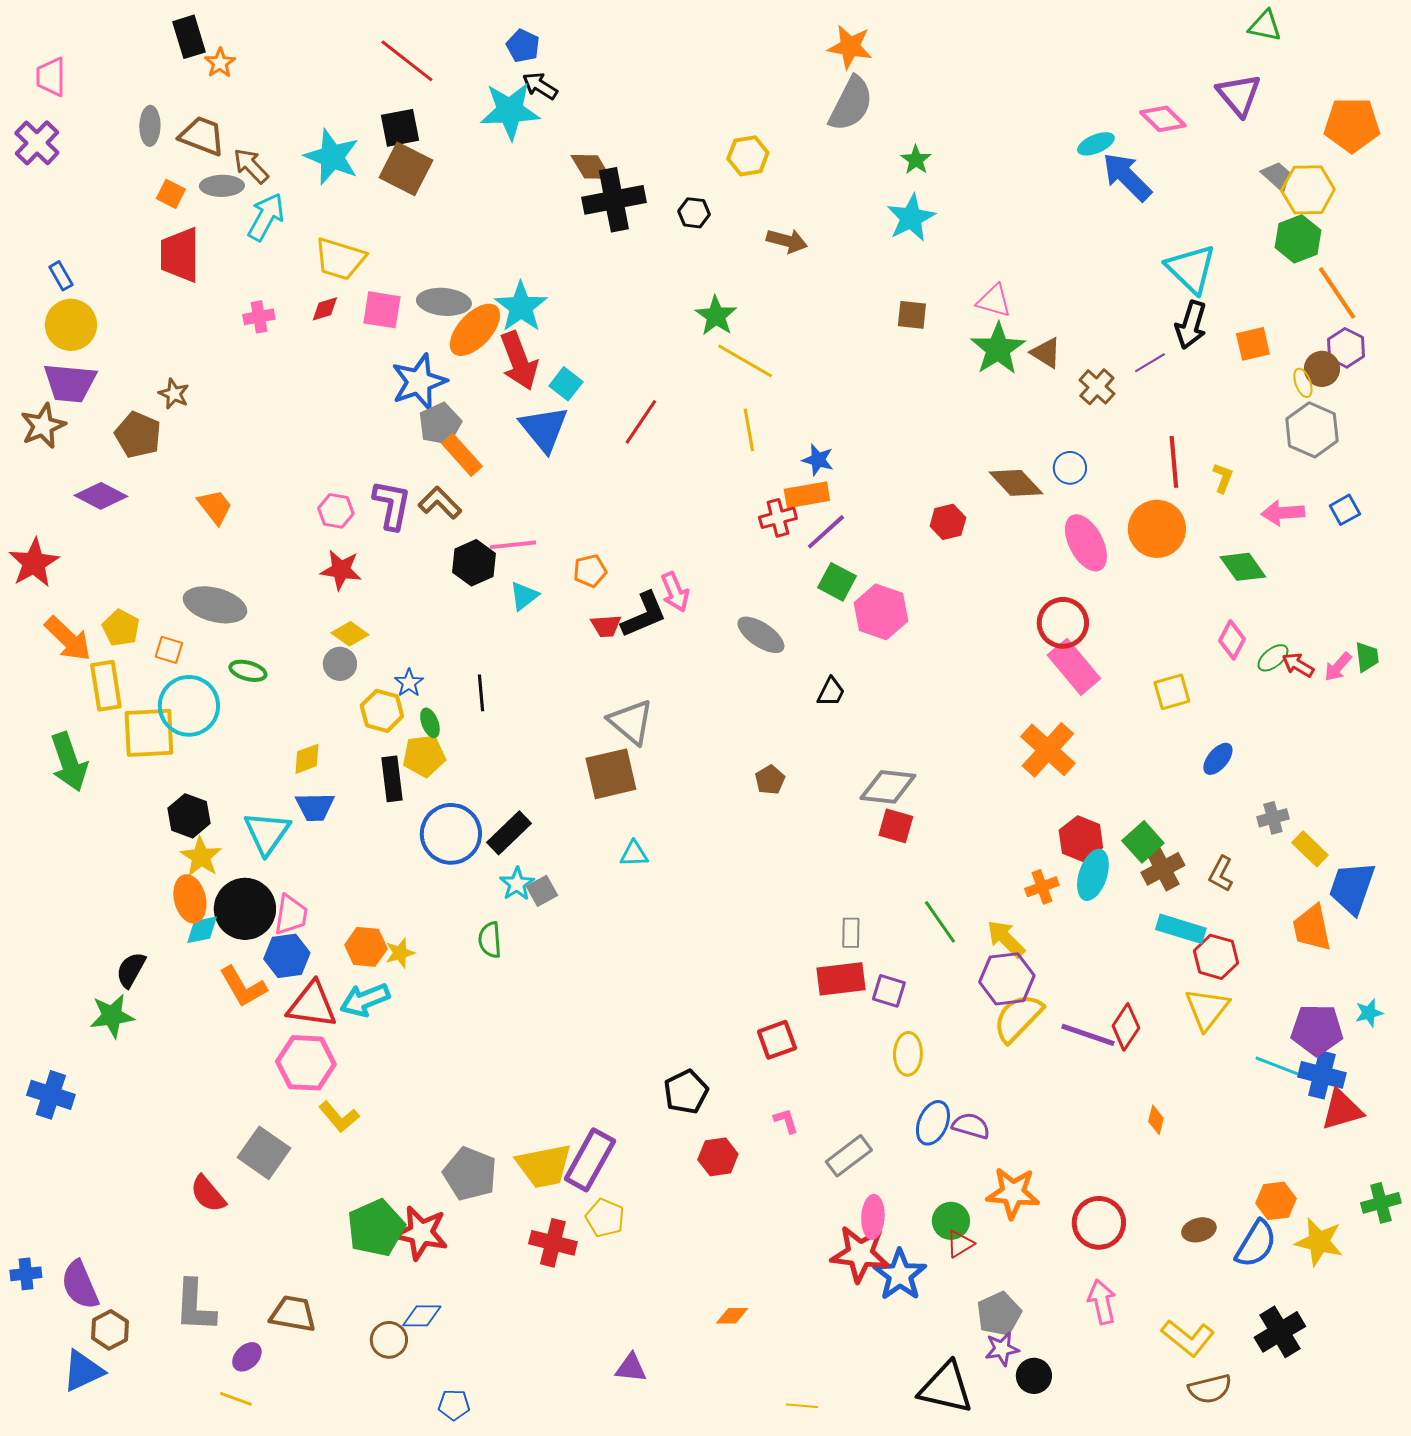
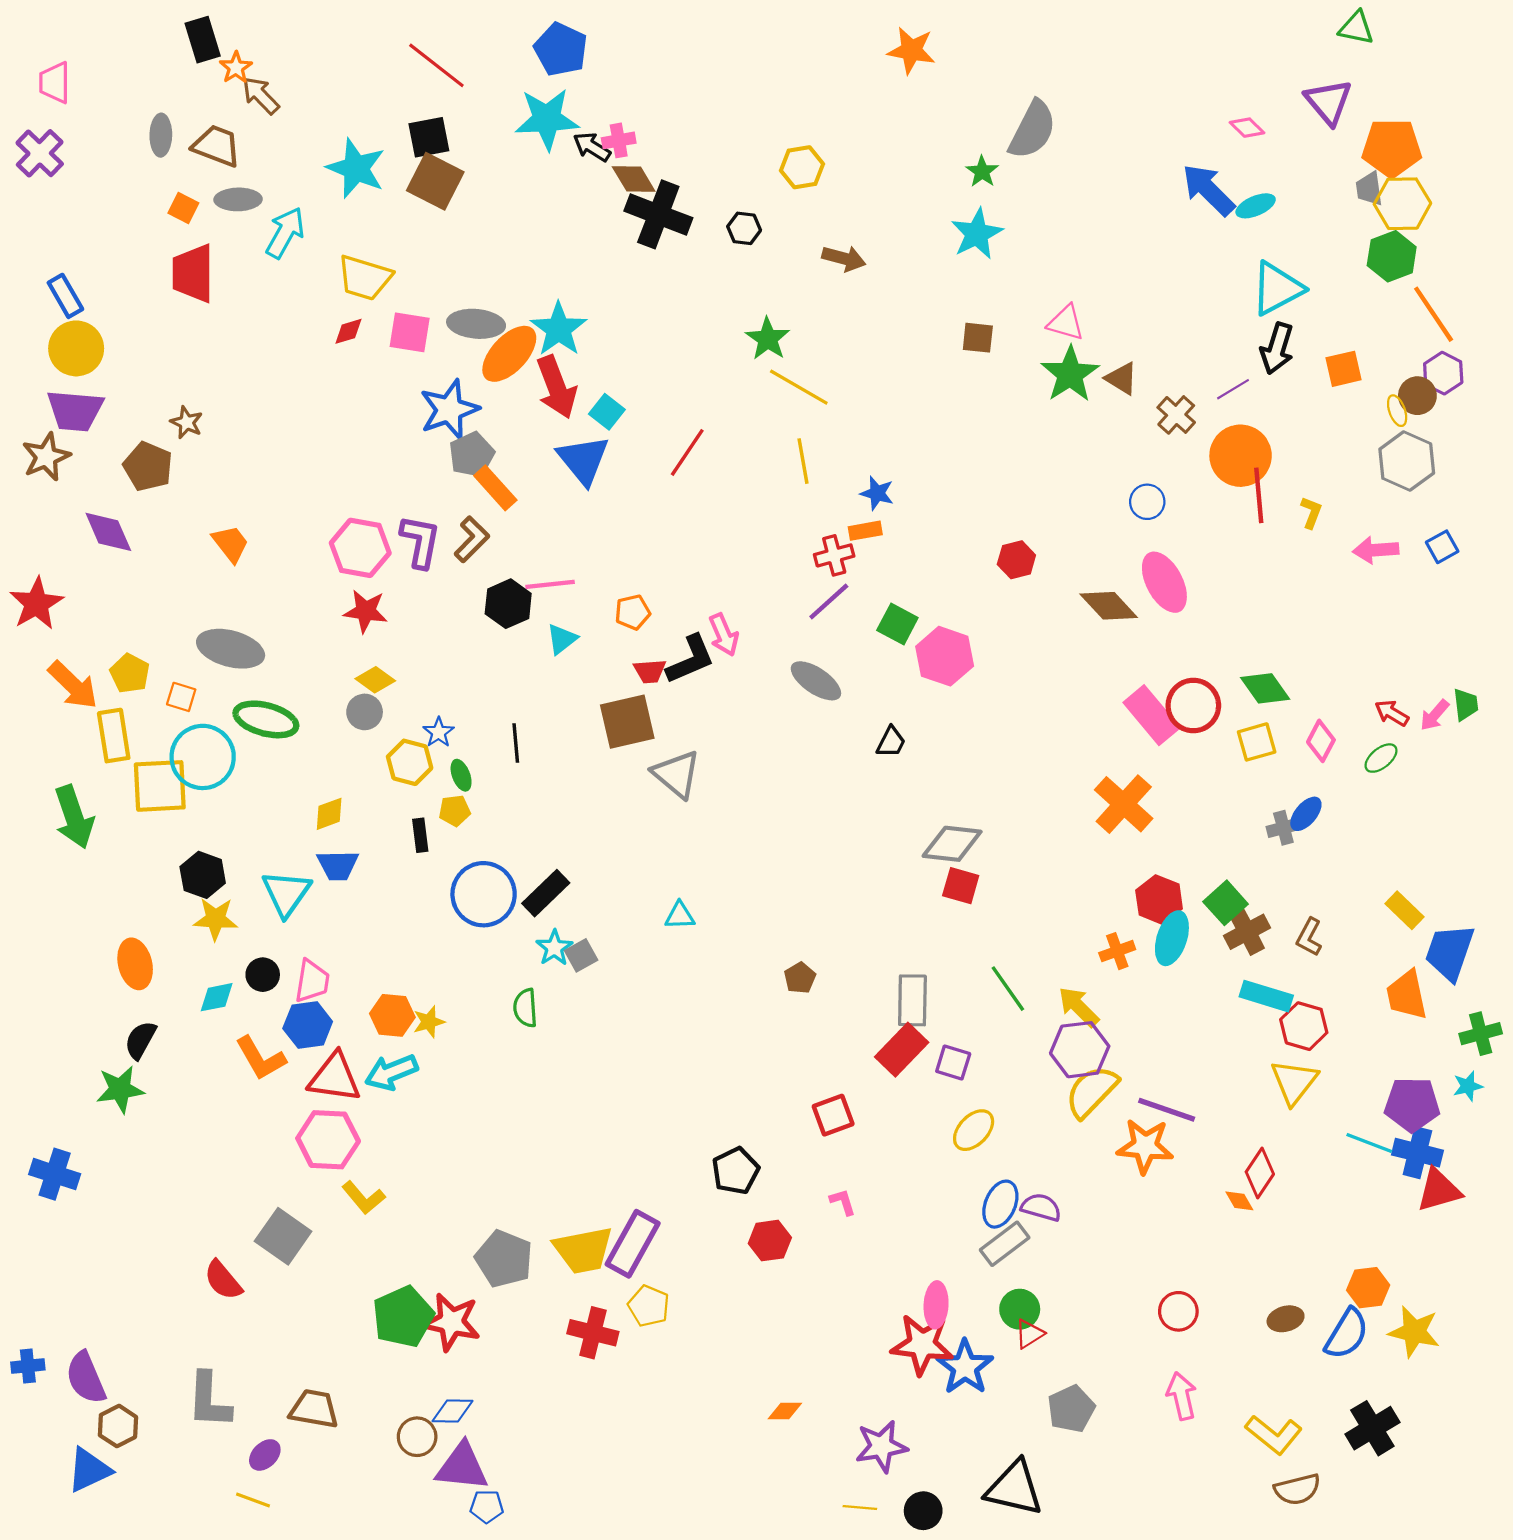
blue pentagon: (523, 46) -> (561, 49), size x1.5
black arrow: (540, 86) -> (592, 147), moved
gray semicircle: (851, 104) -> (1033, 130), moved
pink diamond: (1163, 119) -> (1247, 128), size x0.7
orange pentagon: (1352, 125) -> (1392, 148), moved
cyan ellipse: (1096, 144) -> (1256, 206), moved
brown arrow: (251, 166) -> (261, 95), moved
gray trapezoid: (1277, 176) -> (1369, 189), turned -140
black cross: (614, 200) -> (658, 214), turned 32
cyan triangle: (1191, 269) -> (1277, 288), turned 48
blue rectangle: (61, 276) -> (65, 296), size x1.4
pink cross: (259, 317) -> (619, 140), moved
brown diamond: (1016, 483) -> (1109, 606), moved
orange rectangle: (807, 495) -> (865, 531), size x0.7
purple diamond: (101, 496) -> (108, 532), turned 39
brown L-shape: (440, 503) -> (472, 539), turned 90
pink hexagon: (336, 511) -> (360, 548), size x1.6
orange circle: (1157, 529) -> (1241, 456), moved
purple line: (826, 532) -> (829, 602), moved
green diamond: (1243, 567) -> (1265, 688), moved
red circle: (1063, 623) -> (1193, 706), moved
pink diamond: (1232, 640) -> (1321, 741), moved
green ellipse: (1273, 658) -> (1381, 758), moved
green ellipse: (248, 671) -> (266, 719), size x1.6
yellow pentagon: (424, 756) -> (455, 811), size x0.7
brown square: (611, 774) -> (627, 722), moved
black rectangle: (392, 779) -> (420, 835), size x0.7
brown pentagon: (770, 780) -> (800, 978), moved
gray cross: (1273, 818) -> (1283, 828), moved
yellow star: (201, 857) -> (216, 919), turned -30
orange ellipse: (190, 899) -> (135, 964), moved
black circle: (245, 909) -> (263, 975), size x0.5
gray rectangle: (851, 933) -> (912, 1000), size x1.6
red rectangle: (841, 979) -> (902, 1050), turned -39
red diamond: (1126, 1027) -> (1260, 1173), moved
yellow ellipse: (908, 1054) -> (974, 1130), turned 42
orange diamond: (1156, 1120) -> (1239, 1201), turned -44
gray rectangle: (849, 1156) -> (1005, 1244), moved
orange star: (1013, 1193) -> (1145, 1146), moved
green cross: (1381, 1203) -> (1481, 1034), moved
red circle: (1099, 1223) -> (1178, 1311), size x0.7
purple star: (1002, 1349) -> (881, 1446), moved, size x1.4
purple triangle: (631, 1368) -> (462, 1467), moved, size x1.6
black circle: (1034, 1376) -> (923, 1511), moved

